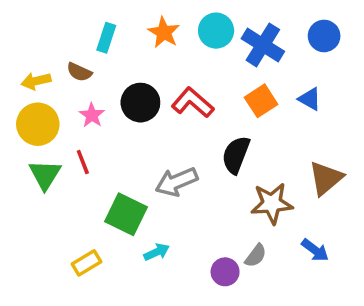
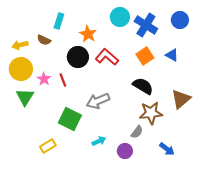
orange star: (164, 32) -> (88, 34), moved
pink star: (92, 115) -> (44, 79), moved
black semicircle: (236, 155) -> (143, 86), moved, turned 100
red line: (83, 162) -> (63, 80), moved
blue arrow: (315, 250) -> (167, 149), moved
cyan arrow: (157, 252) -> (99, 141), moved
gray semicircle: (256, 256) -> (137, 132), moved

